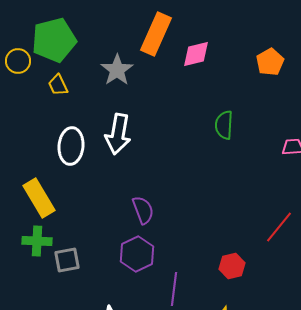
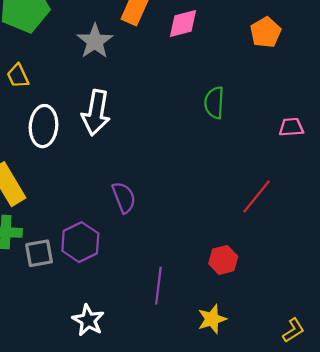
yellow trapezoid: (58, 85) -> (18, 76), moved
red line: (279, 227) -> (257, 196), moved
purple hexagon: (137, 254) -> (80, 242), moved

